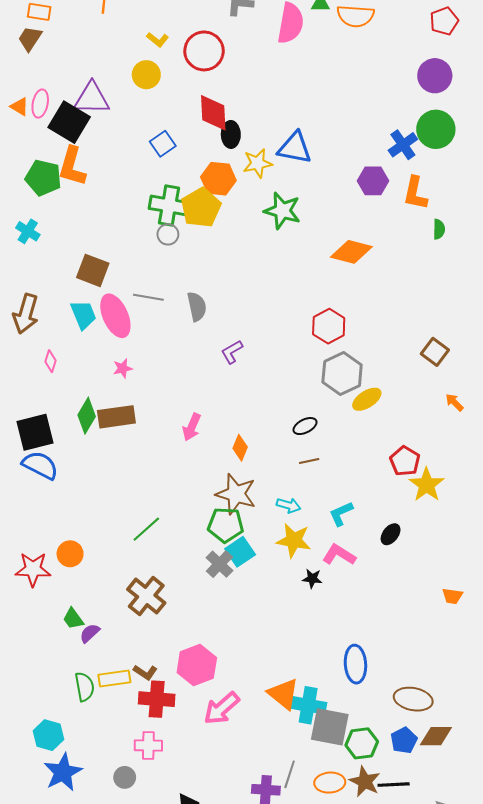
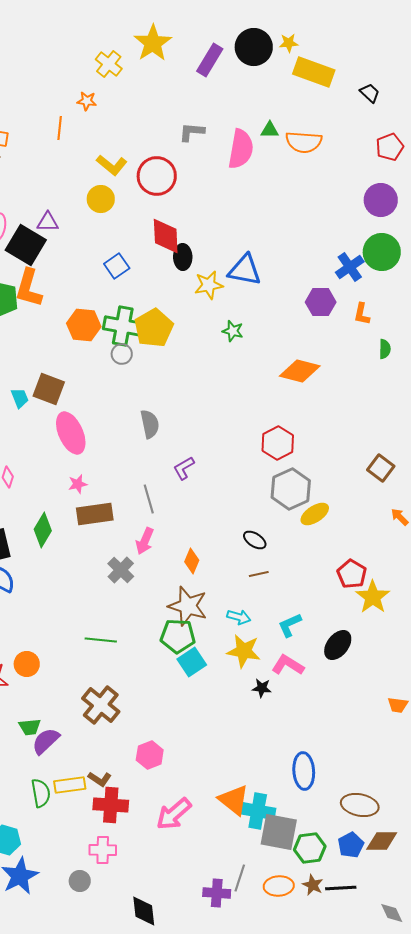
yellow L-shape: (158, 40) -> (112, 165), size x1.4
purple triangle: (92, 98) -> (48, 222), size x0.6
orange hexagon: (218, 179) -> (84, 325), moved
orange L-shape: (415, 193) -> (362, 314), size x0.7
green star: (282, 211) -> (233, 331), size x0.6
gray line: (148, 297) -> (149, 499), moved, turned 64
cyan trapezoid: (83, 315) -> (20, 398), moved, size x0.7
brown rectangle: (116, 417) -> (95, 514), moved
black ellipse: (305, 426) -> (255, 540), turned 60
green line: (146, 529) -> (101, 640), turned 48
black ellipse: (391, 534) -> (338, 645), size x1.4
gray cross: (219, 564) -> (121, 570), moved
green trapezoid: (73, 619) -> (30, 727), turned -60
purple semicircle: (90, 633) -> (46, 741), size x1.4
pink hexagon: (197, 665) -> (150, 755), moved, size x0.7
brown star: (365, 782) -> (313, 885), size x0.7

